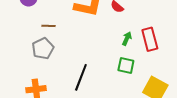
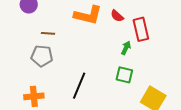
red rectangle: (150, 39) -> (141, 29), moved
gray pentagon: (43, 49) -> (42, 56), turned 30

